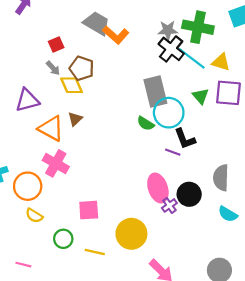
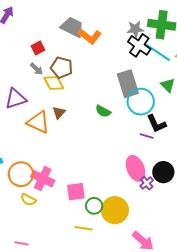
green semicircle: (146, 123) -> (103, 111), moved
pink cross: (56, 163) -> (43, 179), moved
green circle: (63, 239) -> (94, 206), moved

